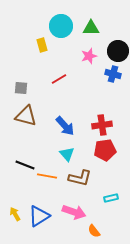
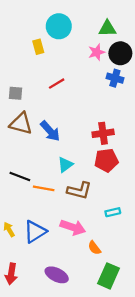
green triangle: (91, 28) -> (107, 28), moved
pink star: (89, 56) -> (97, 52), moved
blue arrow: (65, 126) -> (50, 131), moved
cyan triangle: (67, 154) -> (65, 165), turned 35

